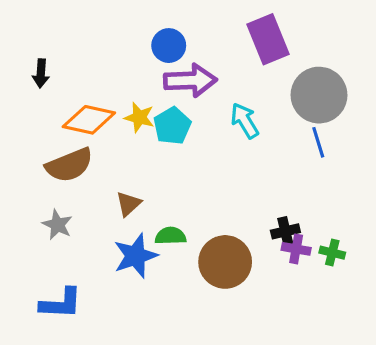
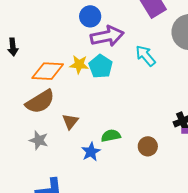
brown triangle: (128, 204) -> (70, 121), moved
blue star: (136, 256) -> (91, 152), size x0.7
brown circle: (225, 262) -> (148, 146), size x0.6

